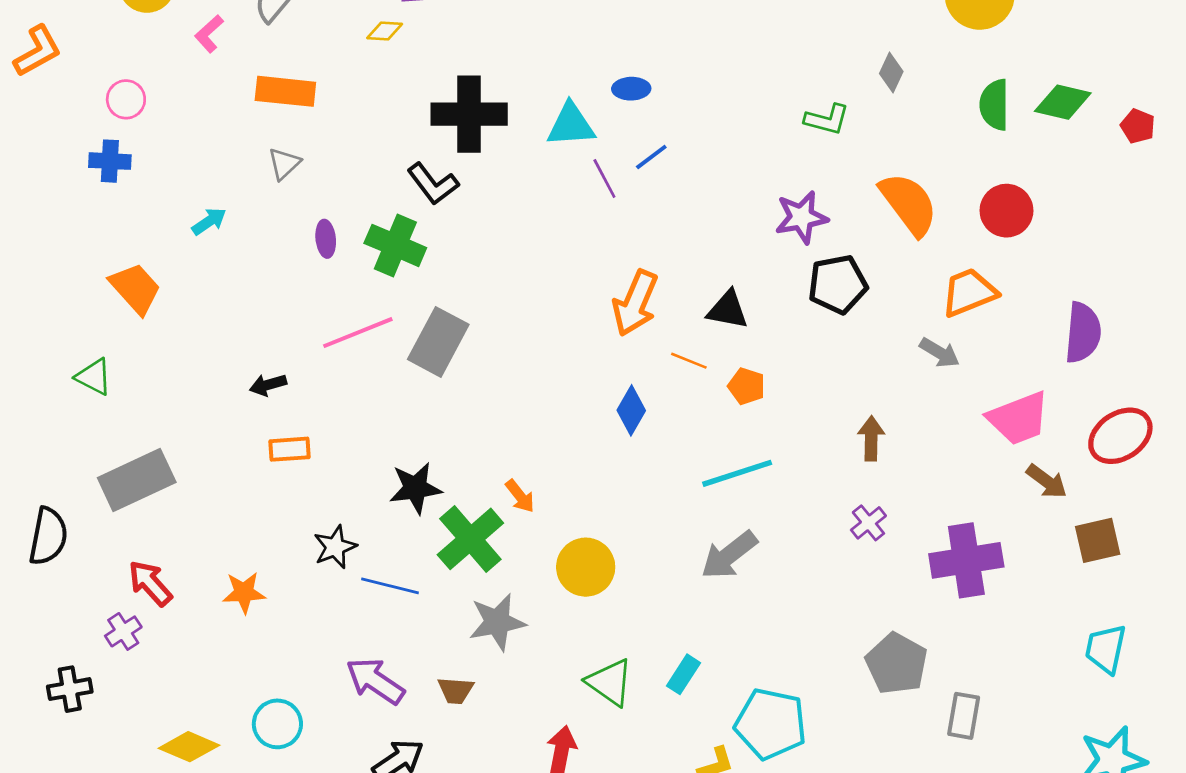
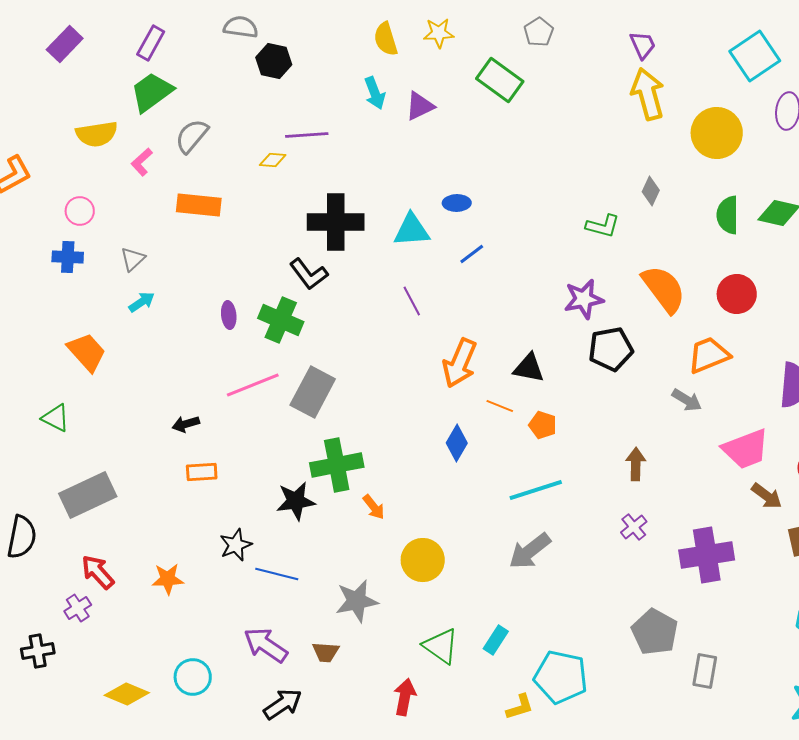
gray triangle: (284, 164) -> (133, 259), moved
purple line: (604, 178) -> (412, 301), moved
green cross: (470, 539) -> (337, 465), moved, turned 30

